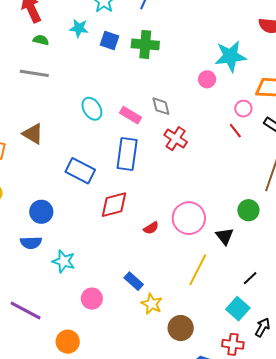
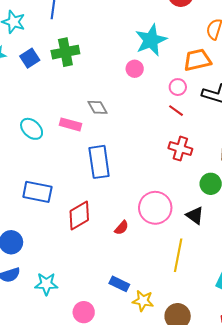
blue square: (109, 41) -> (30, 58), turned -36
red cross: (176, 139) -> (180, 149), moved
blue rectangle: (127, 154) -> (99, 162), moved

